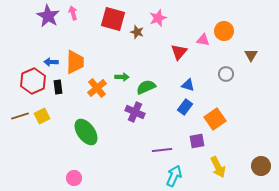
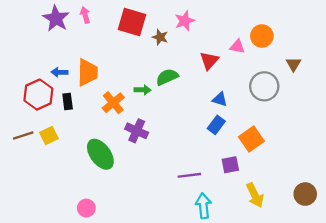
gray circle: (226, 74) -> (264, 86), size x1.6
green semicircle: (146, 87) -> (167, 77), moved
purple cross: (135, 112) -> (137, 131), moved
cyan arrow: (174, 176) -> (203, 206), turned -30

